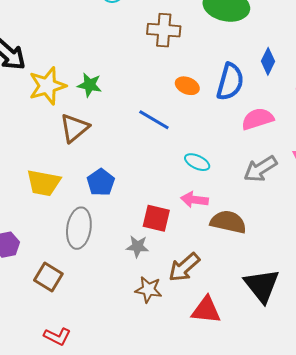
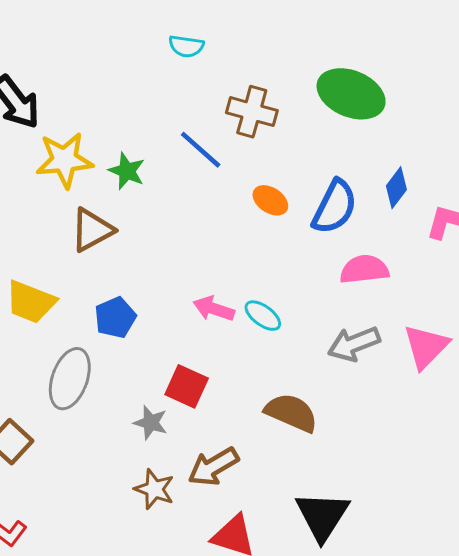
blue line: (154, 120) -> (201, 150), moved
pink arrow: (194, 200) -> (214, 309), moved

